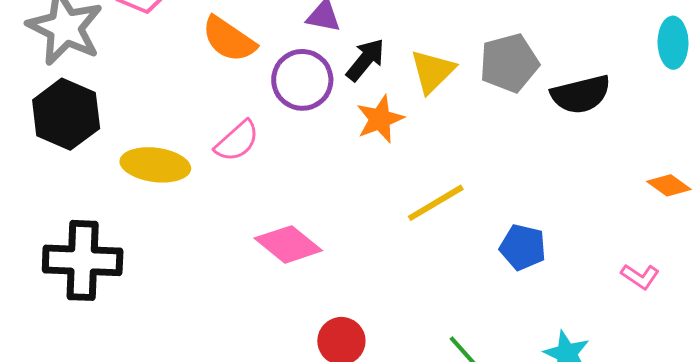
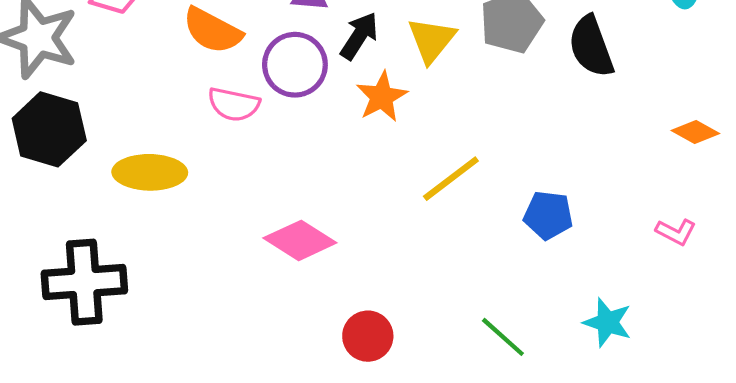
black semicircle: (581, 94) -> (591, 46), turned 90
pink semicircle: (237, 141) -> (234, 104), moved, turned 60

